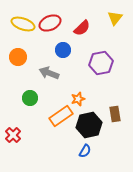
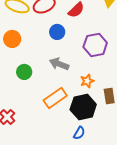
gray arrow: (49, 73) -> (59, 64), moved
green circle: (30, 98) -> (24, 72), moved
orange star: (78, 99) -> (87, 81), moved

